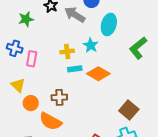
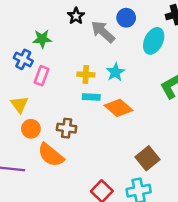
green star: (26, 19) -> (42, 39), moved
cyan ellipse: (109, 24) -> (154, 41), moved

